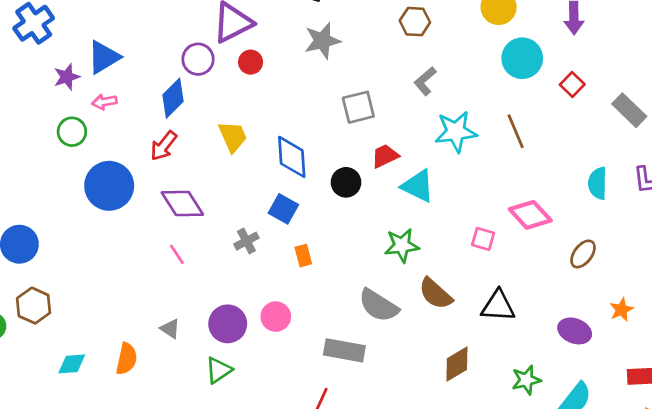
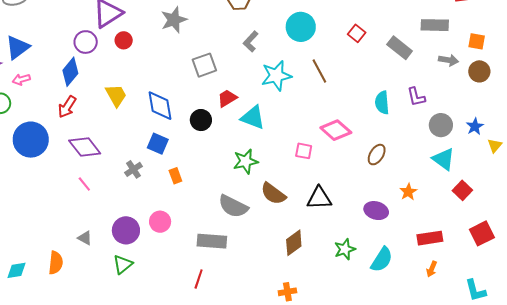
cyan circle: (522, 58) -> (301, 27), moved

